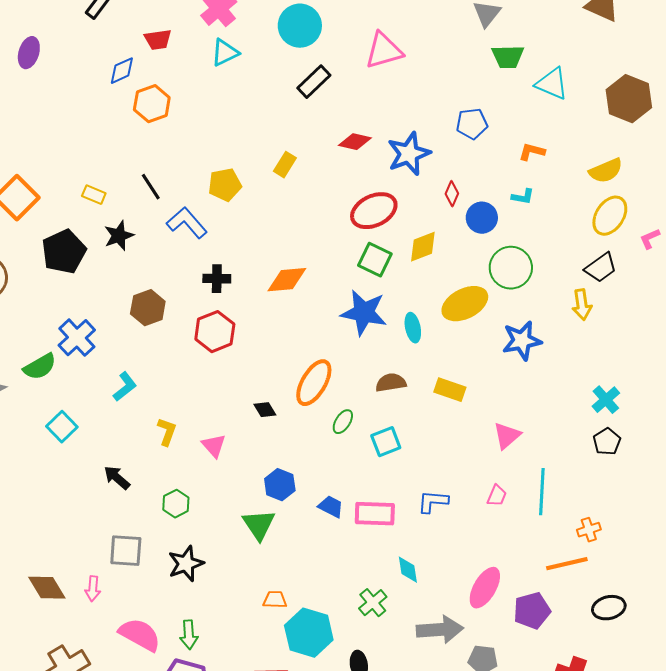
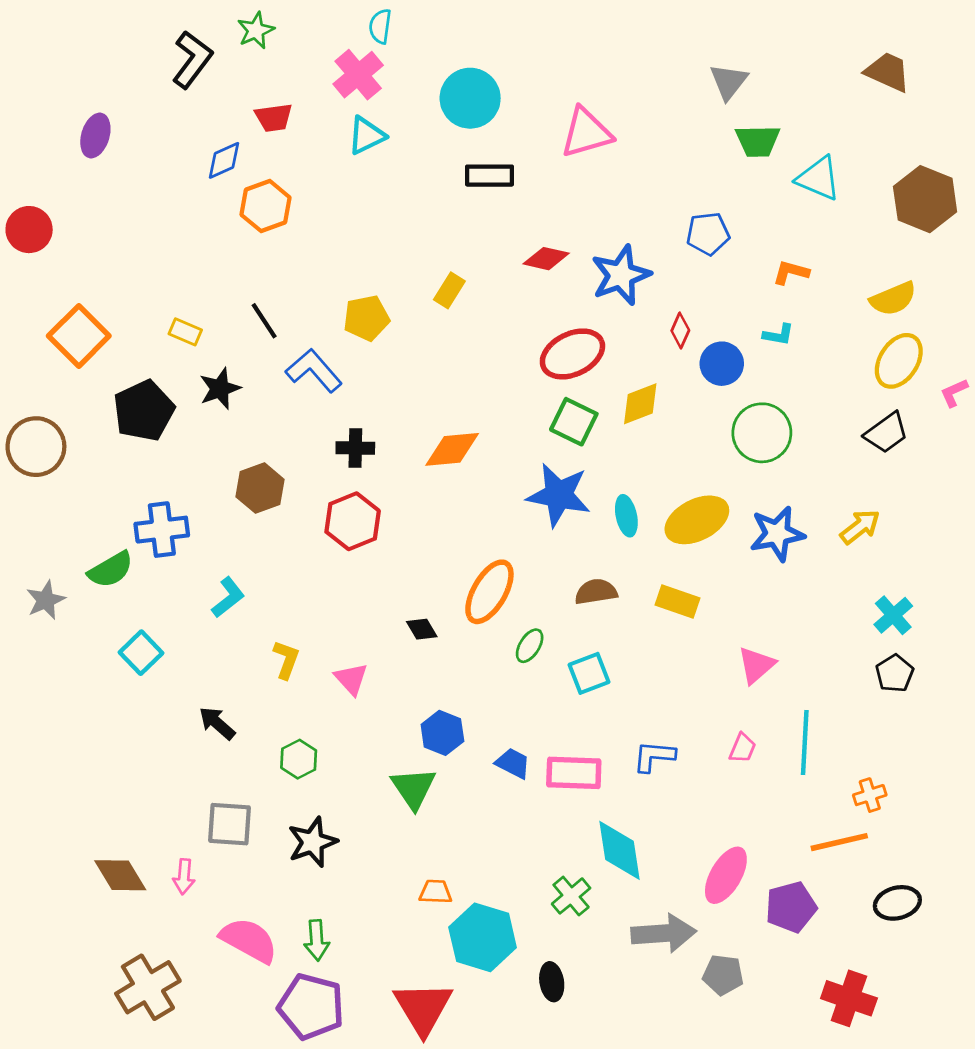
black rectangle: (314, 82) -> (489, 176), turned 44
yellow ellipse: (465, 304) -> (697, 520), moved
yellow arrow: (582, 305) -> (860, 527), moved, turned -120
blue cross: (77, 338) -> (162, 530), turned 36
cyan diamond: (408, 570) -> (619, 850), size x1.6

